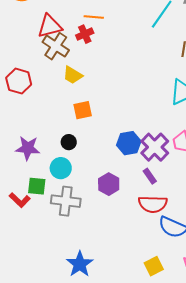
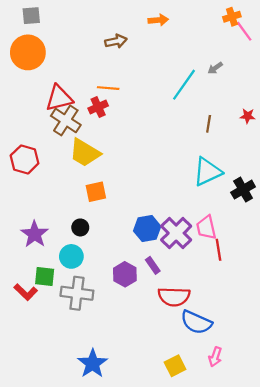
yellow trapezoid: (73, 75) -> (85, 153), size x1.4
purple star: (28, 148) -> (35, 234), turned 30
purple rectangle: (150, 176) -> (153, 265), moved

